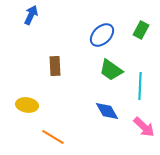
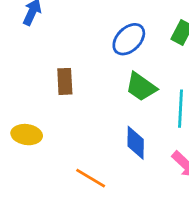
blue diamond: (107, 111) -> (136, 143), turned 30
orange line: (53, 137) -> (91, 178), moved

